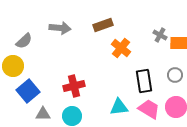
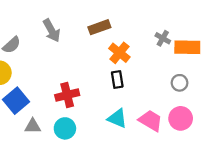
gray arrow: (60, 28) -> (52, 31), turned 55
black rectangle: (144, 81) -> (117, 79), moved, size x0.7
cyan triangle: (119, 107) -> (117, 118), turned 30

